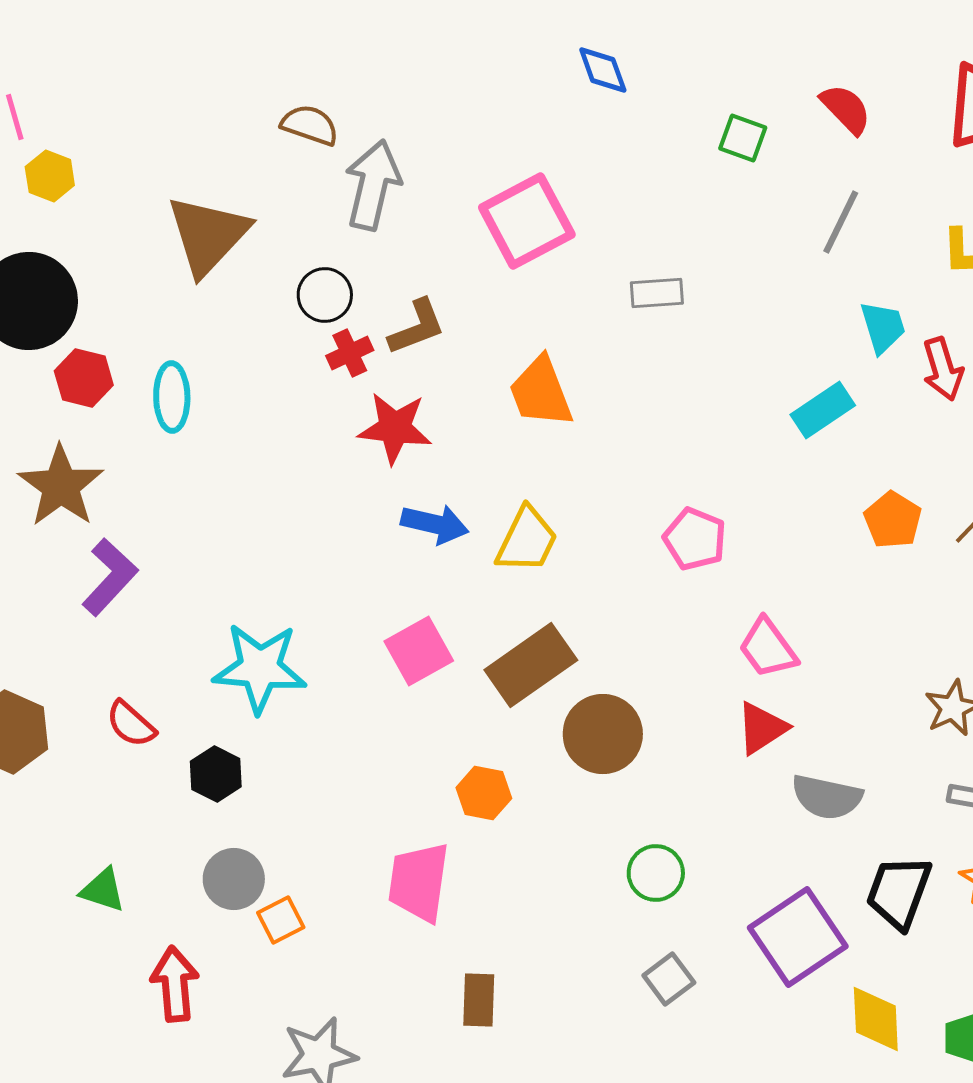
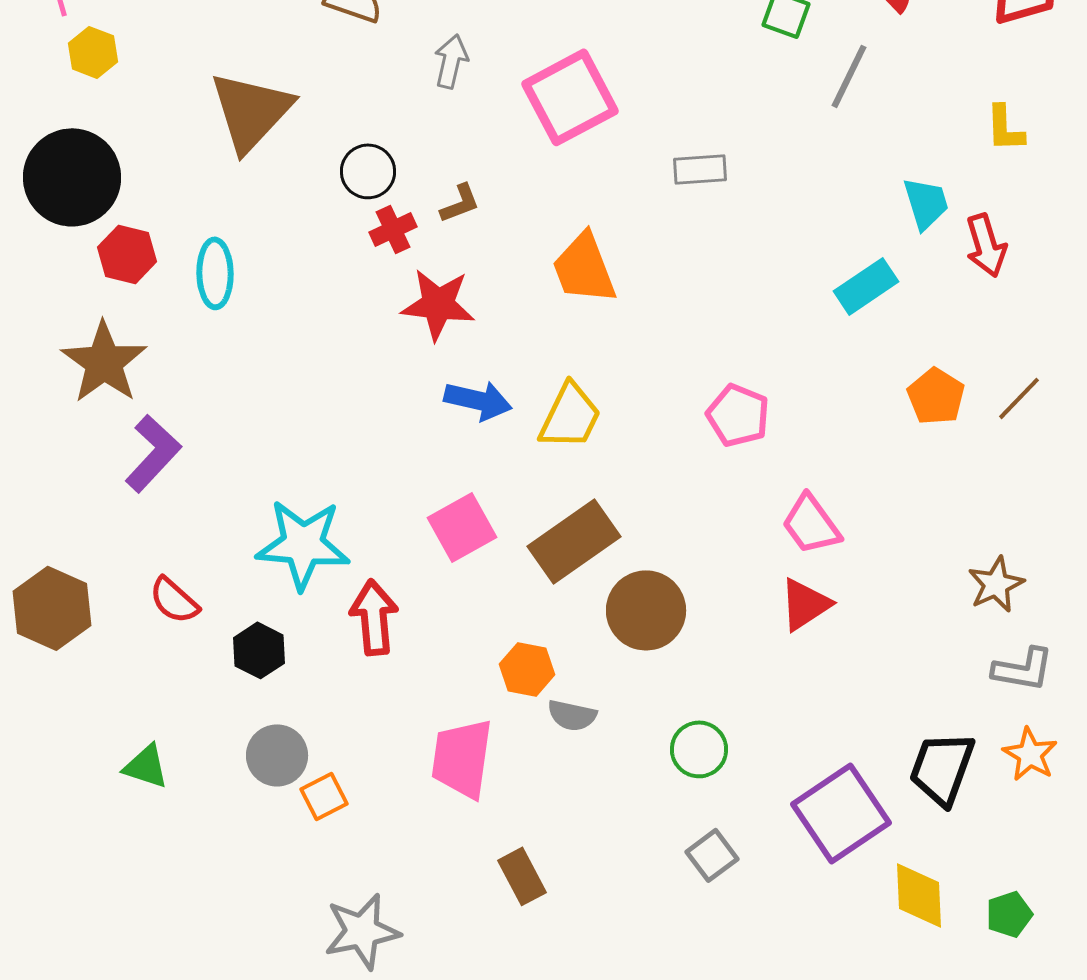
gray arrow: (373, 185) -> (451, 61), moved, size x0.6
gray line: (841, 222) -> (849, 76), moved
brown L-shape: (417, 327) -> (460, 203), size x0.7
gray semicircle: (827, 797) -> (572, 715), moved, size x0.7
red arrow: (175, 984) -> (374, 617), moved
brown rectangle: (479, 1000) -> (522, 876), turned -30

